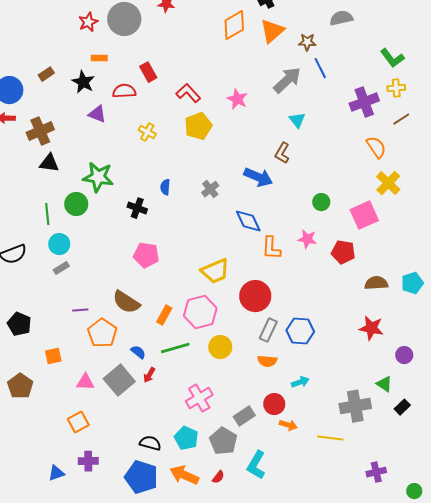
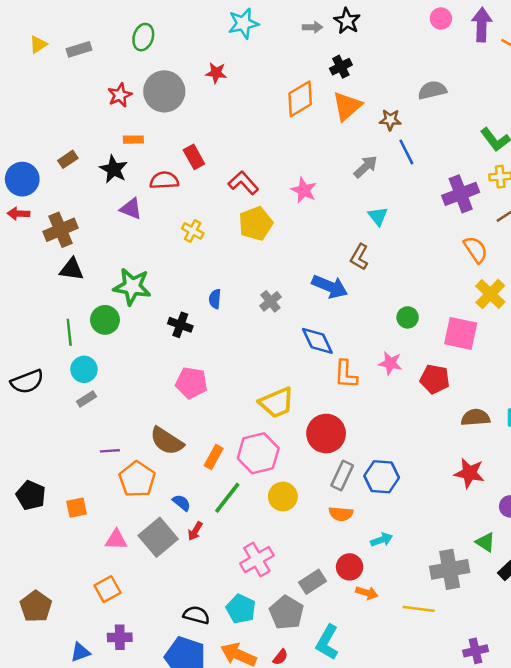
gray arrow: (287, 80) -> (366, 167), size x0.7
pink square: (364, 215) -> (461, 333), turned 36
black pentagon: (19, 324) -> (31, 495), moved
green line: (175, 348) -> (227, 498), turned -36
brown pentagon: (20, 386) -> (36, 606), moved

